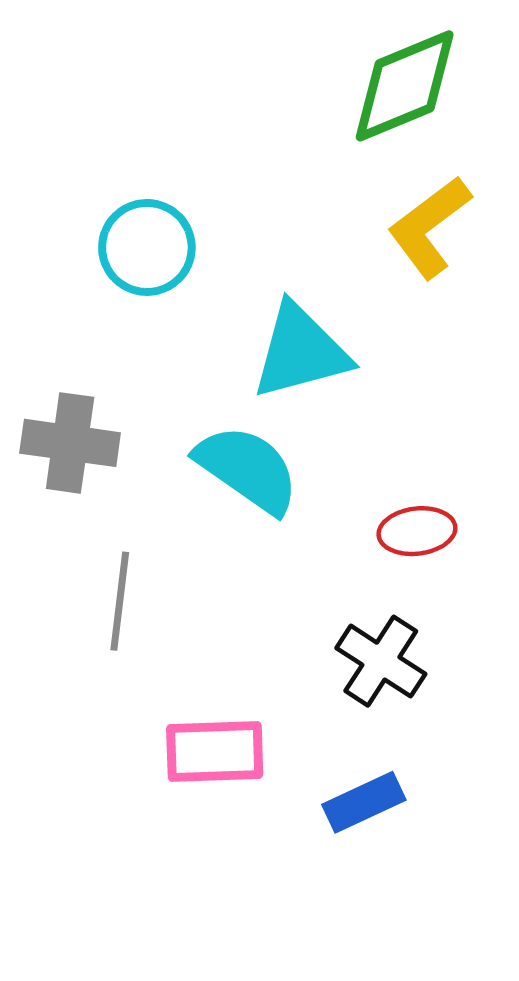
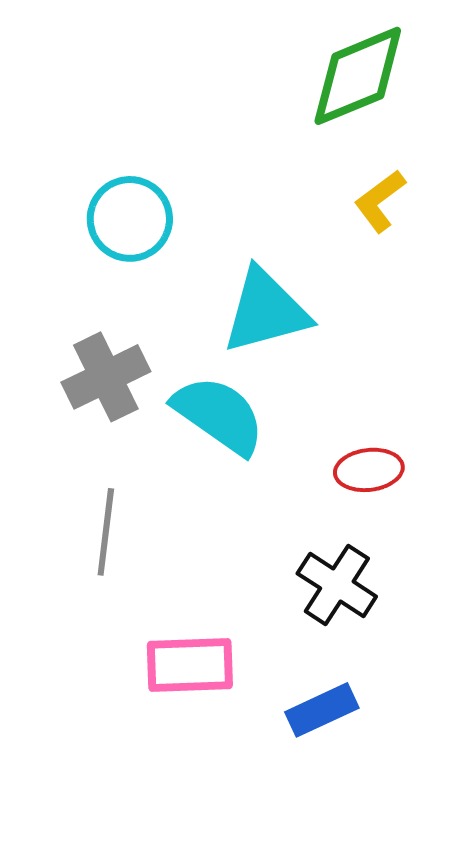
yellow L-shape: (429, 227) -> (380, 201), size x0.7
gray cross: (70, 443) -> (106, 377), moved, turned -34

